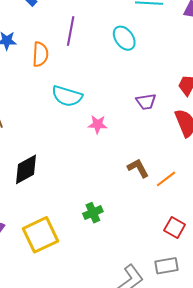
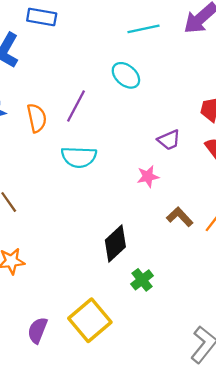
purple line: (71, 31) -> (76, 106), moved, turned 32
pink star: (98, 124) -> (148, 176), moved
black diamond: (26, 169) -> (115, 244), moved

